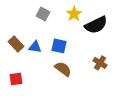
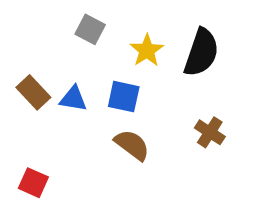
yellow star: (74, 14) -> (147, 50), moved
black semicircle: (96, 25) -> (201, 52), turned -45
red square: (16, 79) -> (33, 183), moved, turned 32

